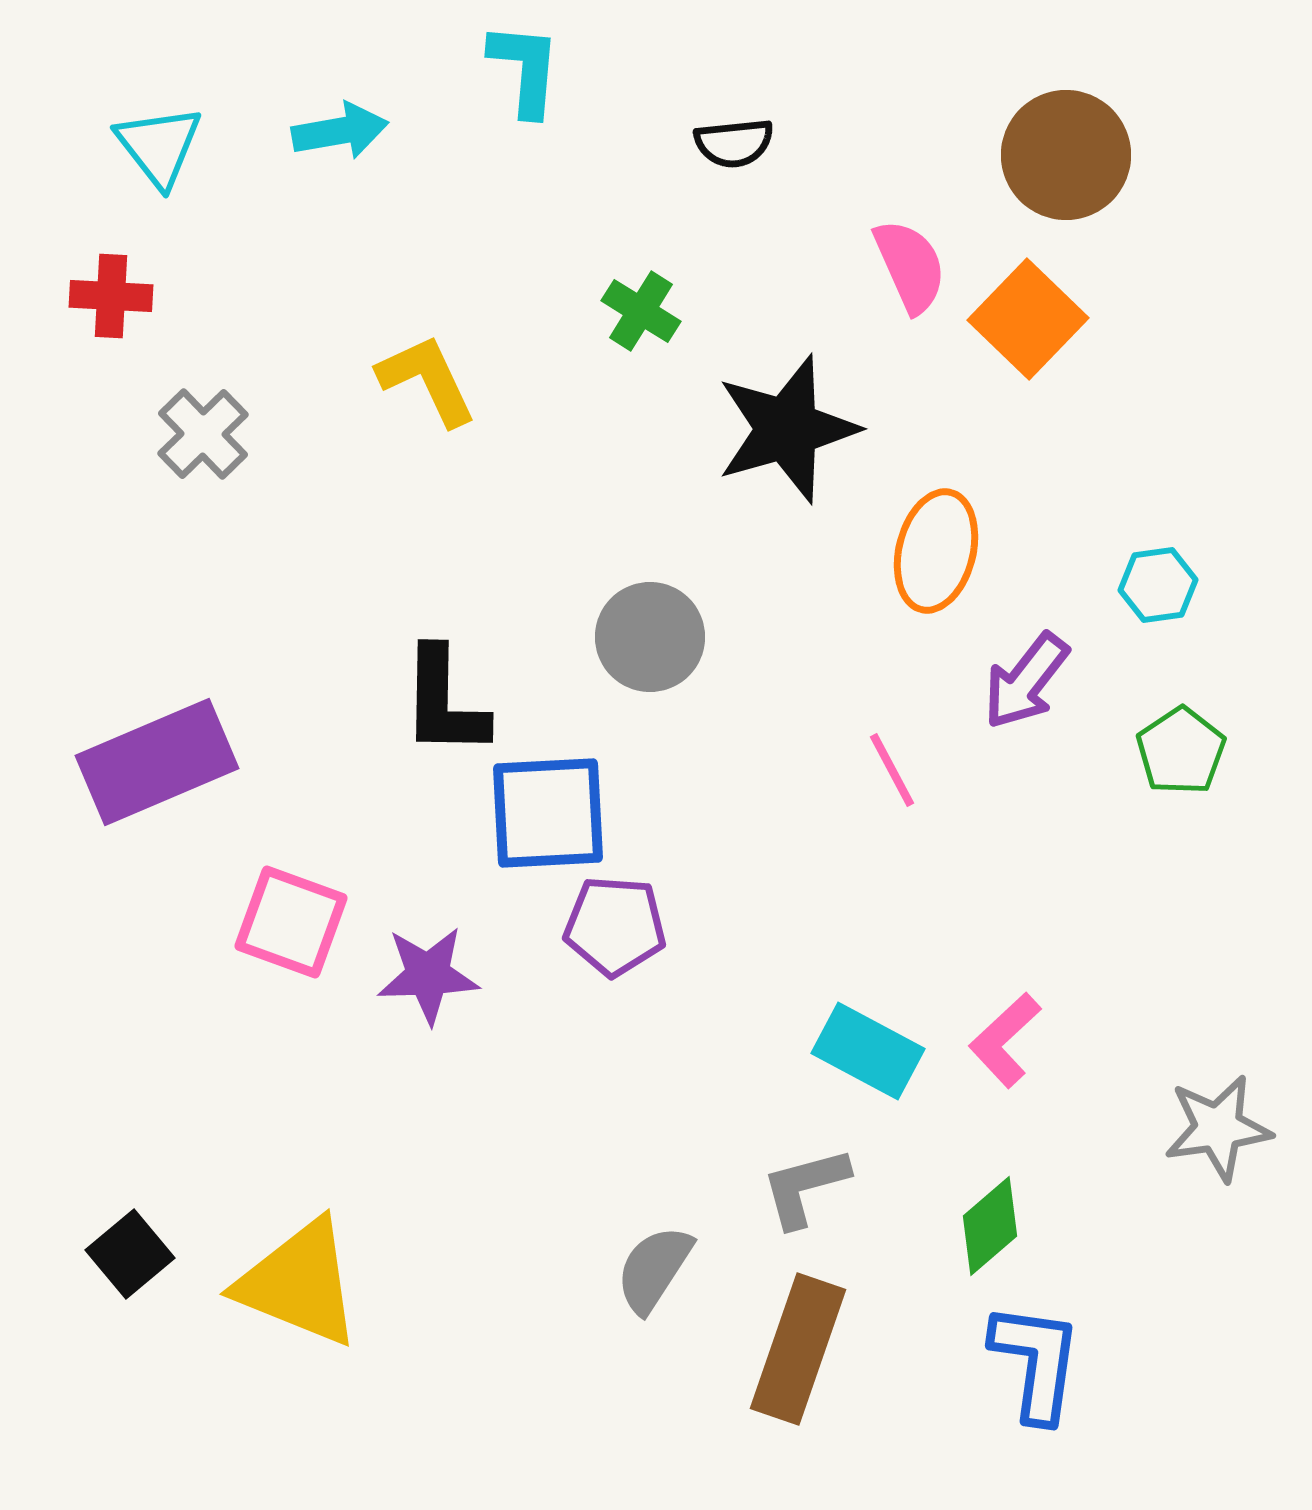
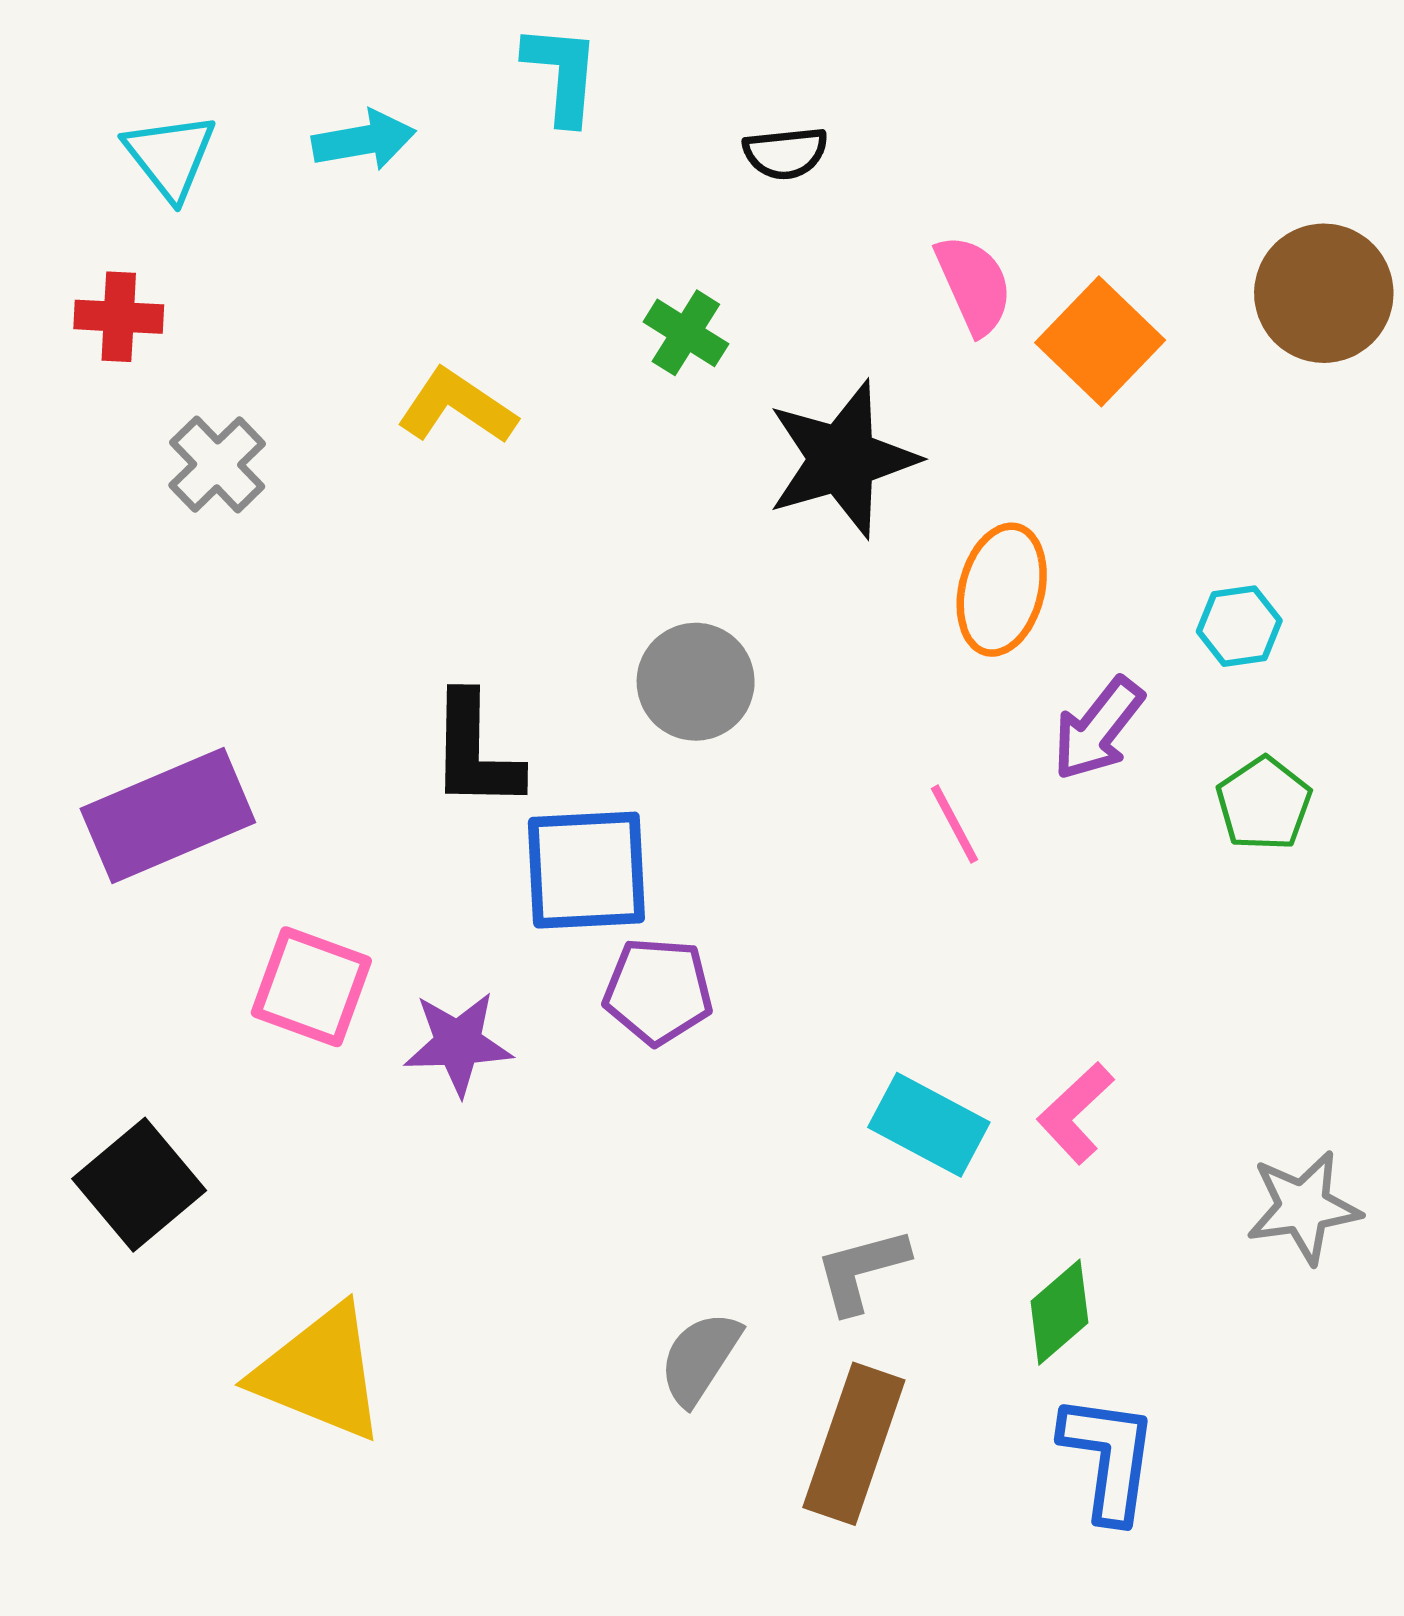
brown circle: (1066, 155) -> (1324, 293), moved
yellow L-shape: (427, 380) -> (457, 407), turned -31
black square: (130, 1254) -> (139, 1185), moved, size x1.4

